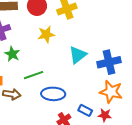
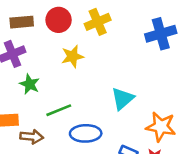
cyan triangle: (78, 55) -> (123, 99), moved
blue cross: (109, 62) -> (161, 34), moved

